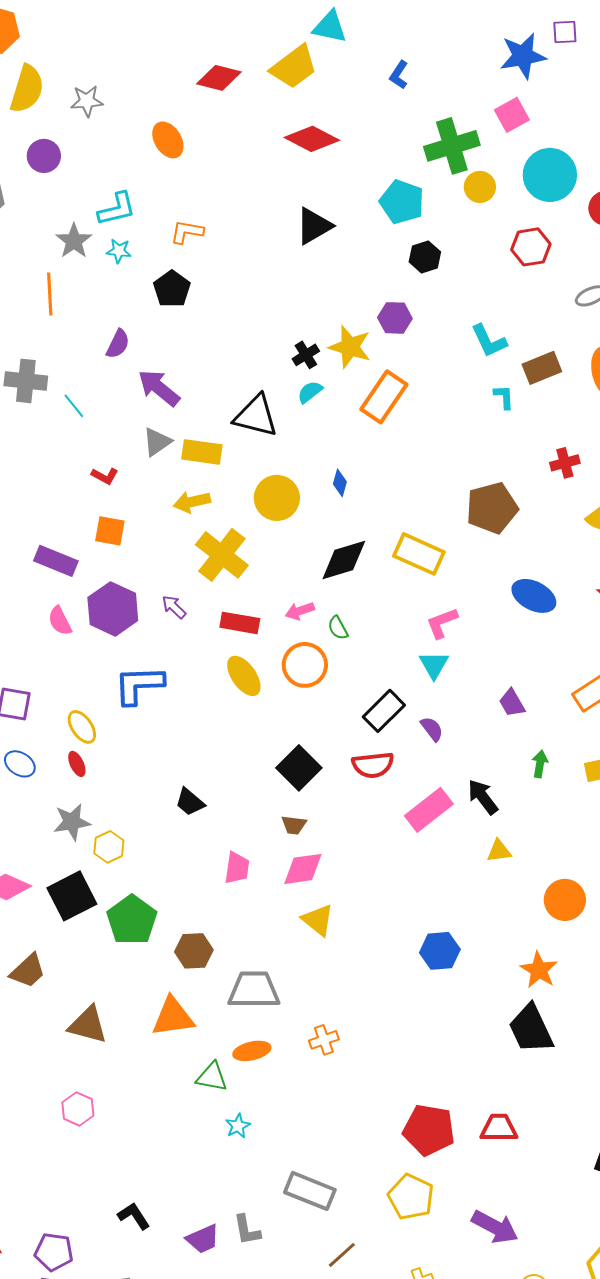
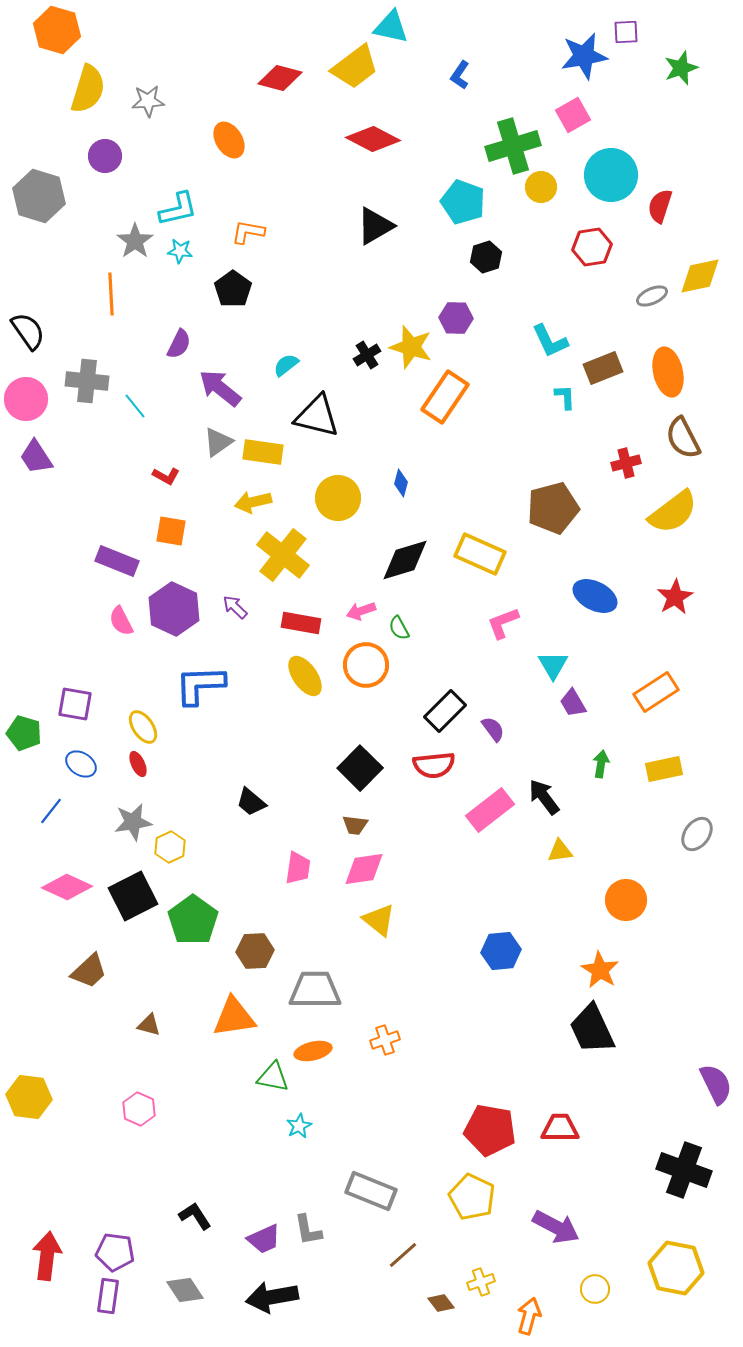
cyan semicircle: (310, 392) -> (286, 365), moved
cyan triangle: (434, 665) -> (553, 665), moved
brown triangle: (88, 1025) -> (149, 1025), size x0.6

